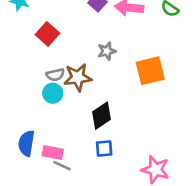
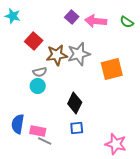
gray star: (107, 51) -> (79, 54), size x1.6
brown star: (78, 77) -> (57, 55), moved
black diamond: (101, 116) -> (75, 103), turned -30

